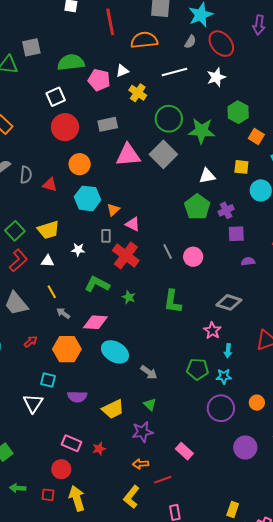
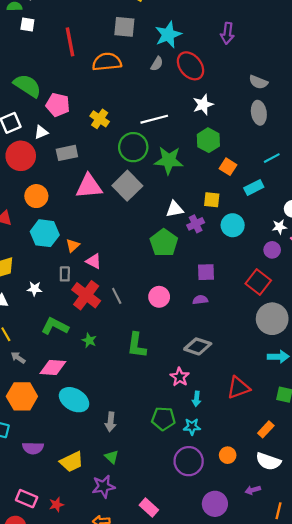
purple arrow: (259, 25) -> (227, 33), moved
green semicircle: (71, 62) -> (27, 86), turned 40
white triangle: (122, 71) -> (41, 132), moved
white line: (175, 72) -> (154, 119), moved
white star: (216, 77) -> (203, 105), moved
purple cross: (226, 210) -> (196, 224), moved
gray line: (168, 252) -> (117, 296), moved
purple semicircle: (248, 261) -> (200, 300), moved
gray arrow: (149, 372) -> (111, 422), turned 60

